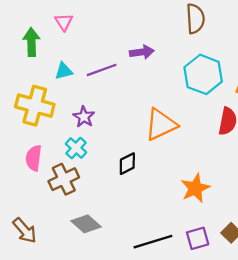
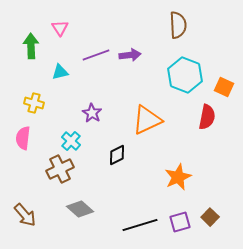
purple line: (102, 70) -> (96, 55), moved
yellow cross: (35, 106) -> (34, 103), size x0.6
purple star: (84, 117) -> (92, 113), moved
pink semicircle: (34, 158) -> (23, 138), moved

